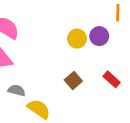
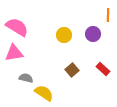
yellow circle: (77, 39) -> (64, 35), moved

